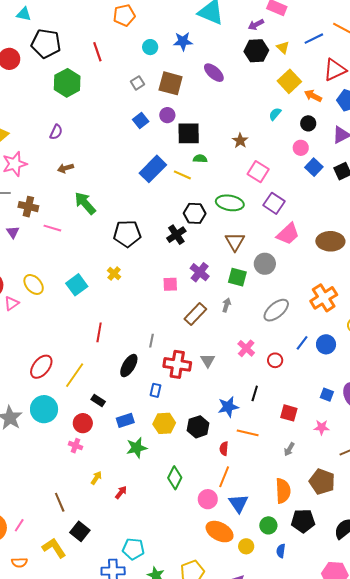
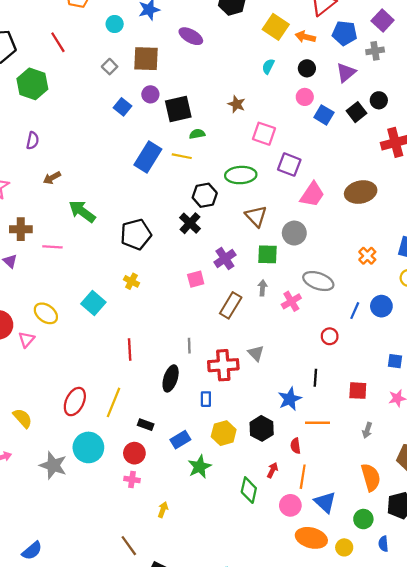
purple cross: (200, 272) -> (225, 259), turned 30
orange cross: (324, 298) -> (367, 256), size x0.6
gray ellipse: (276, 310) -> (318, 281), turned 72
pink cross: (246, 348) -> (291, 301), moved, turned 30
red arrow: (121, 492) -> (272, 470), moved

